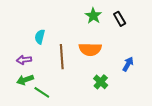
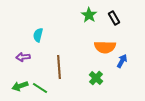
orange semicircle: (90, 49) -> (105, 47), moved
brown line: (62, 57) -> (59, 67), moved
green arrow: (25, 80) -> (20, 86), moved

